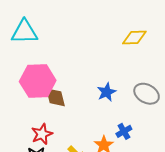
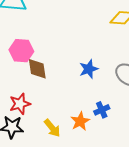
pink hexagon: (38, 81) -> (21, 51), size x0.7

